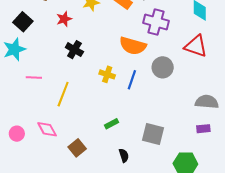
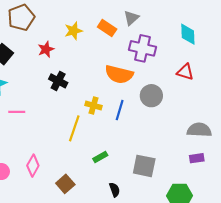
red triangle: (196, 46) -> (185, 72), size x0.7
yellow line: (63, 94) -> (74, 128), moved
pink diamond: (47, 129) -> (33, 166), turned 60

